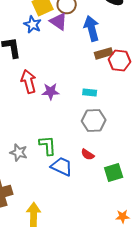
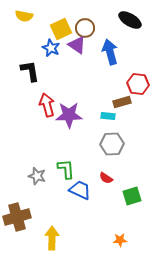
brown rectangle: (104, 53) -> (122, 102), moved
purple star: (51, 91) -> (69, 115), size x1.5
orange star: (123, 216) -> (120, 240), moved

